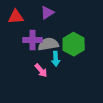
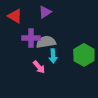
red triangle: (16, 17) -> (15, 16), turned 35
green hexagon: (74, 44) -> (84, 55), moved

